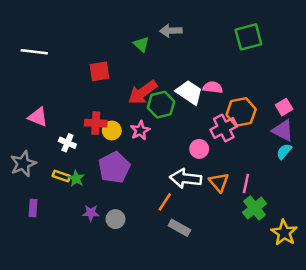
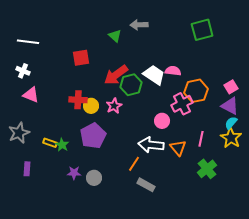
white cross: (67, 143) -> (23, 71), moved
pink line: (246, 183) -> (201, 139), moved
yellow star: (284, 233) -> (231, 138), moved

